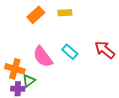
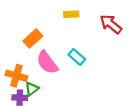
orange rectangle: (36, 15) -> (33, 38), moved
red arrow: (105, 50) -> (111, 24), moved

